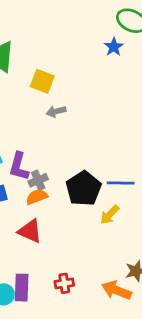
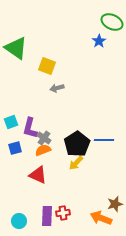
gray cross: (38, 180) -> (44, 138), turned -32
yellow arrow: (110, 215) -> (76, 163), moved
purple rectangle: (22, 288) -> (47, 216), moved

